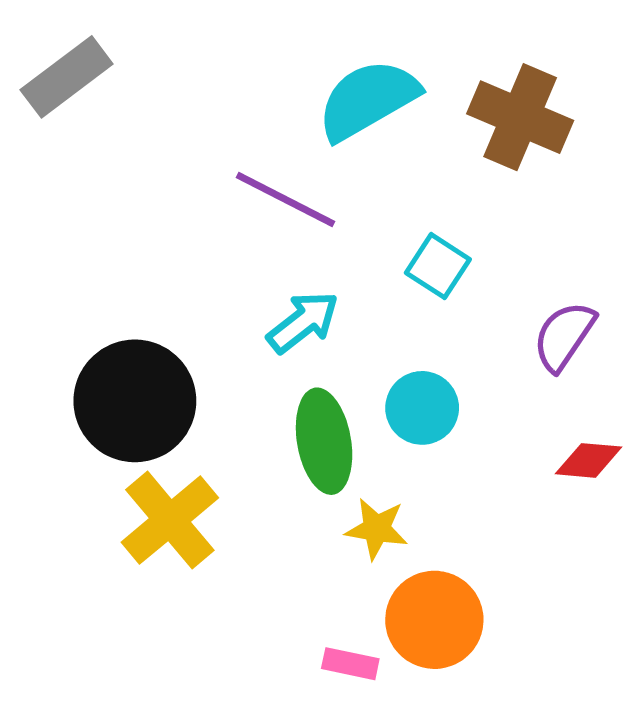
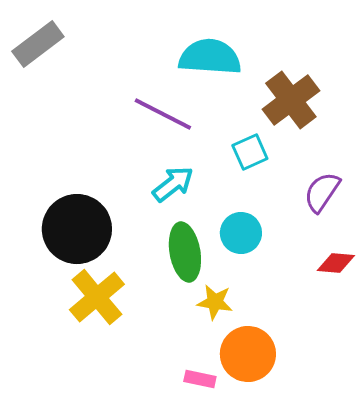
cyan semicircle: (368, 100) -> (210, 57), turned 34
brown cross: (520, 117) -> (291, 100), moved, turned 30
cyan square: (438, 266) -> (250, 152), turned 33

